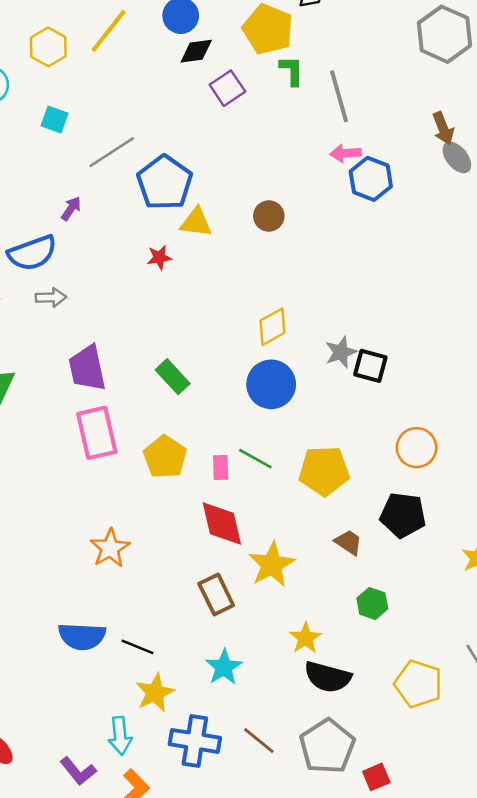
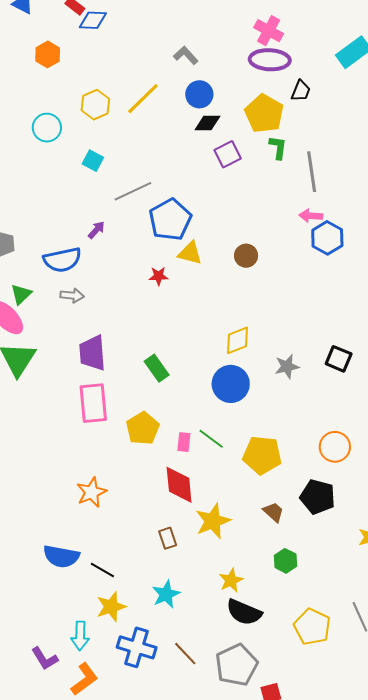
black square: (370, 366) -> (339, 359), moved
brown rectangle: (216, 594) -> (168, 538), size x0.7

